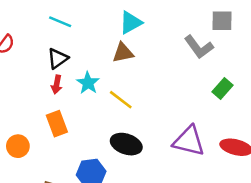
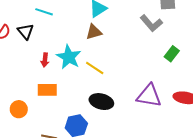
black triangle: (58, 58) -> (26, 31), moved, turned -30
cyan star: (88, 83) -> (69, 57), size x1.4
orange rectangle: (57, 124) -> (47, 90), turned -66

